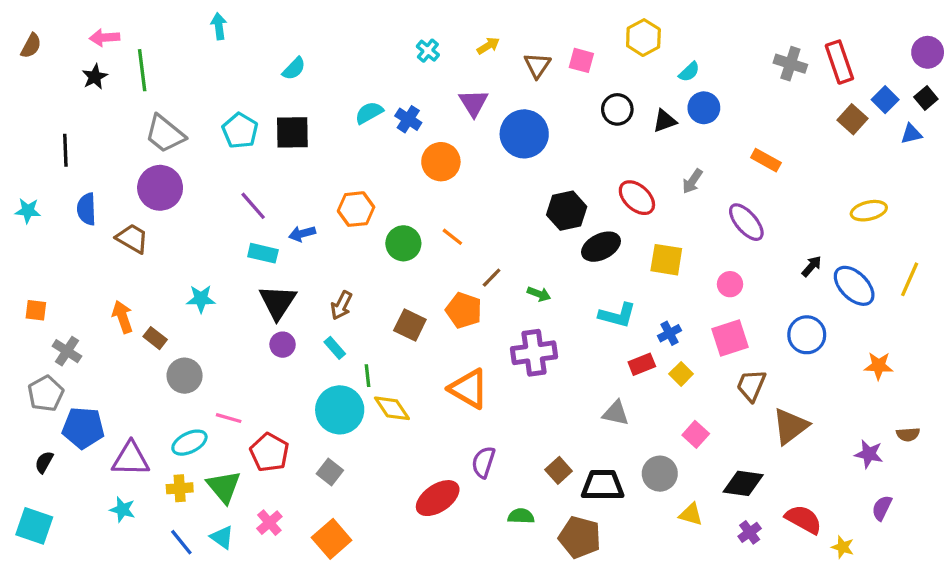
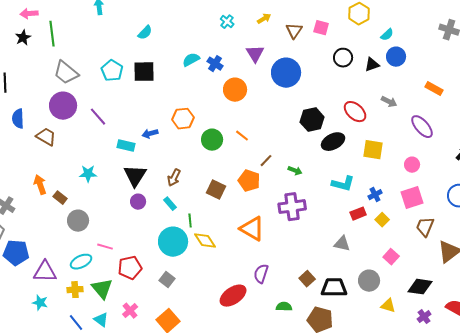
gray arrow: (692, 181) -> (389, 102), turned -98
purple line: (253, 206) -> (98, 117), moved
red pentagon: (269, 452) -> (130, 268), turned 30

